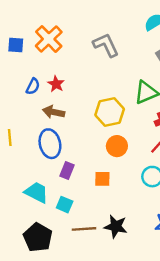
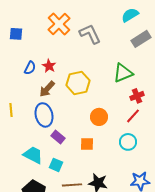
orange cross: (49, 39) -> (59, 24), moved
brown arrow: (54, 112) -> (47, 89), turned -60
yellow hexagon: (110, 112) -> (78, 83), moved
purple rectangle: (67, 170) -> (58, 137), turned -72

